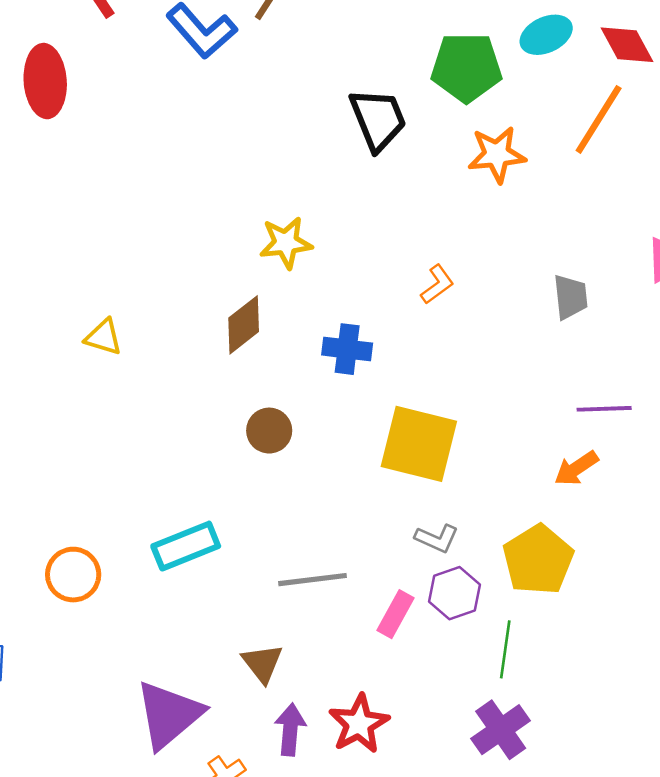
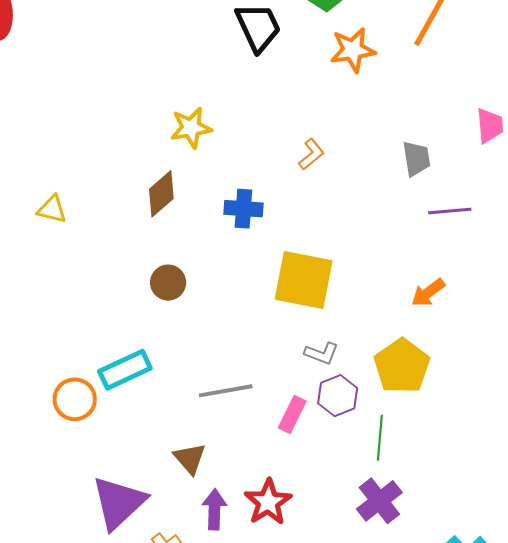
purple line: (604, 409) -> (450, 211), moved
brown circle: (269, 431) -> (168, 283), moved
orange circle: (73, 575) -> (75, 399), moved

